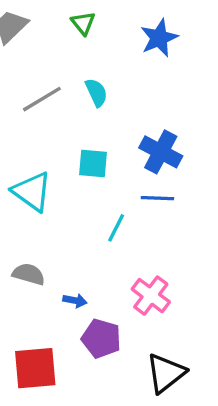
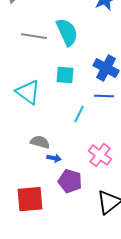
cyan semicircle: (96, 92) -> (67, 32), size x1.6
gray line: (42, 99) -> (34, 36), turned 40
gray semicircle: (29, 274) -> (40, 142), moved

